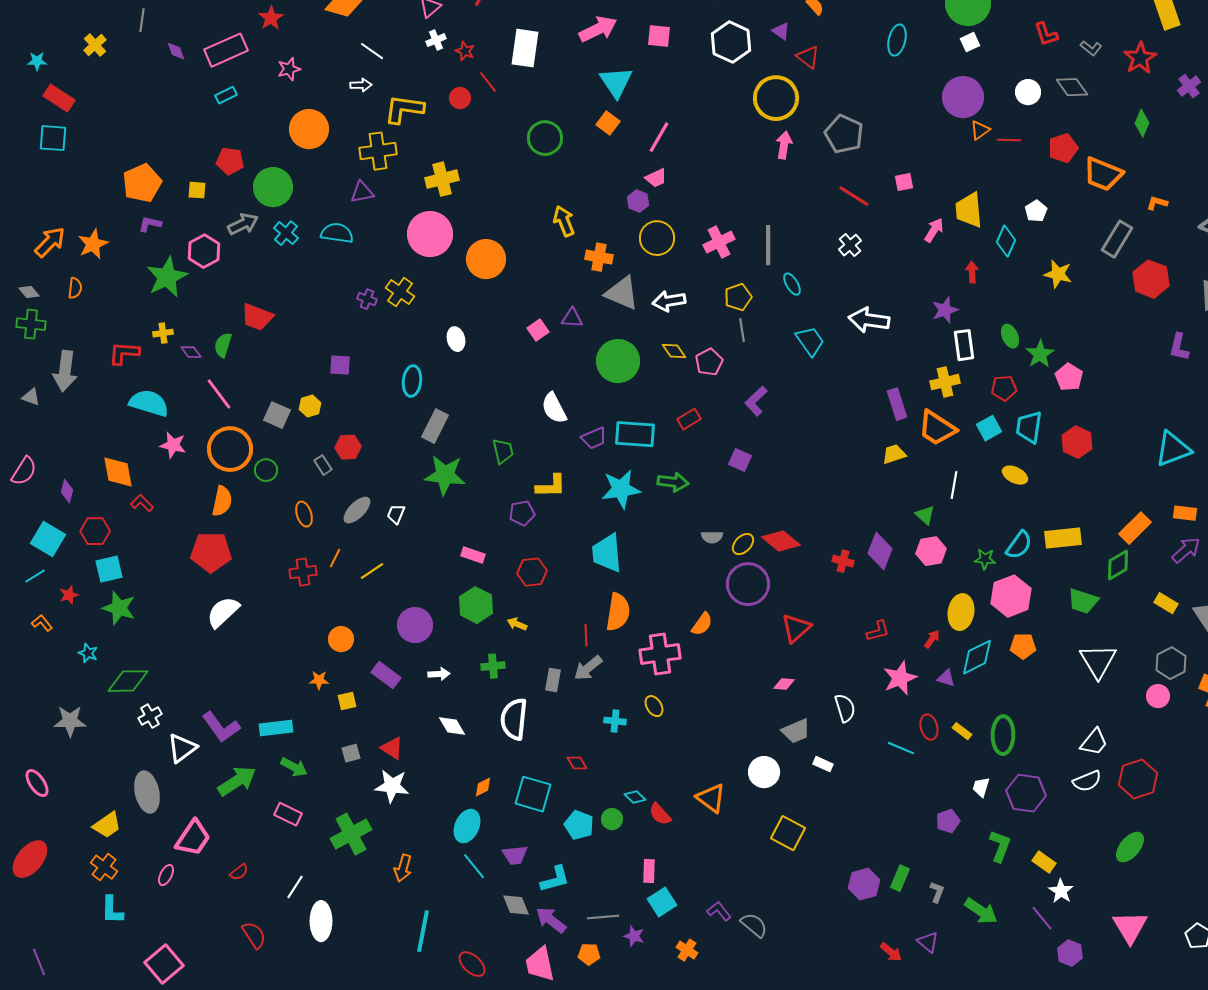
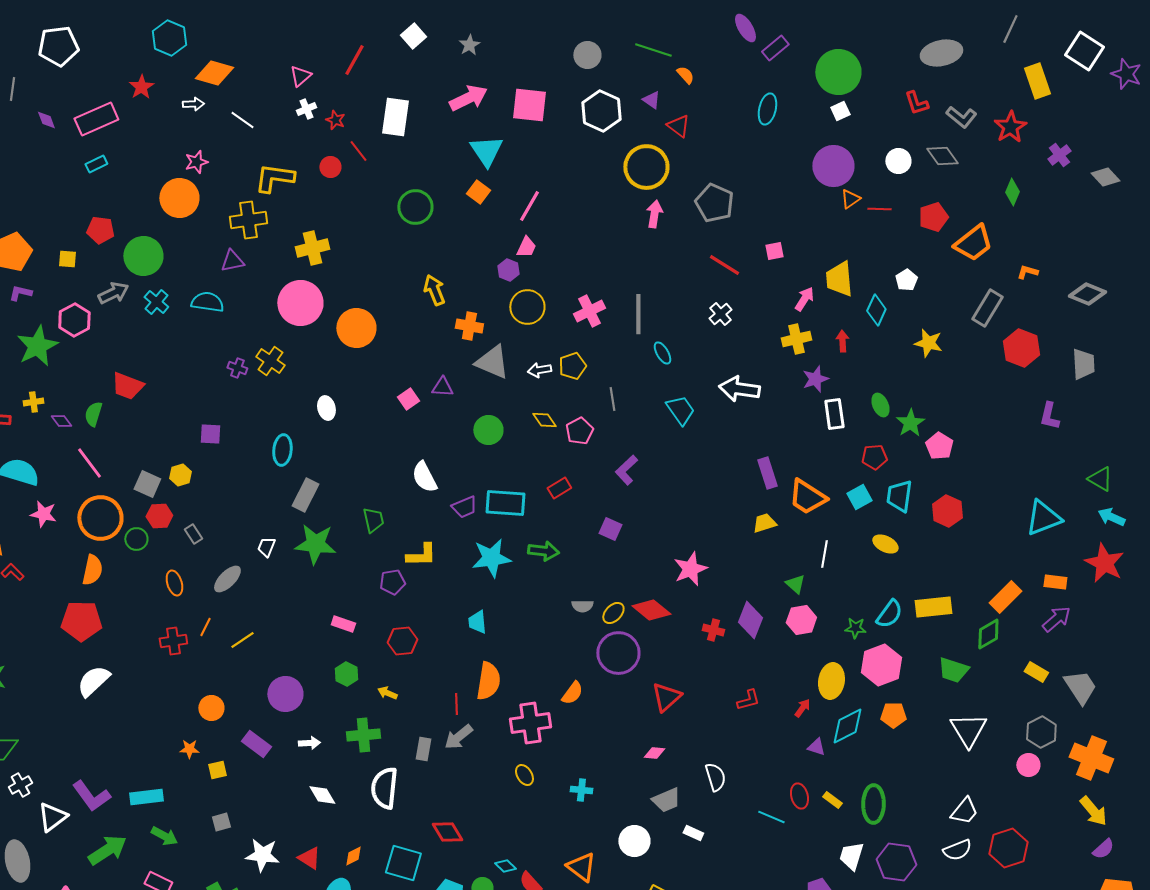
pink square: (659, 36) -> (529, 105), size x1.5
gray L-shape: (1091, 48) -> (961, 117), size x1.4
pink star: (289, 69) -> (196, 162), moved
white arrow: (361, 85) -> (193, 104), moved
orange trapezoid: (1103, 174) -> (973, 243), turned -60
pink trapezoid: (656, 178) -> (526, 247), turned -40
yellow pentagon: (738, 297) -> (572, 366), moved
white arrow: (669, 301) -> (539, 370), size x0.7
green circle: (618, 361) -> (488, 430), size x0.7
yellow cross: (945, 382) -> (796, 339), moved
red hexagon: (348, 447) -> (159, 516), moved
white trapezoid: (396, 514) -> (266, 547), moved
cyan trapezoid: (607, 553) -> (477, 622), size x0.6
green hexagon: (476, 605) -> (346, 674), size x0.7
green cross: (493, 666) -> (363, 735), size x1.4
pink star: (900, 678) -> (690, 569), moved
cyan cross: (615, 721) -> (581, 790), moved
red triangle: (392, 748) -> (309, 858), moved
red diamond: (577, 763) -> (447, 832), size x1.5
white trapezoid: (981, 787) -> (851, 856), size x1.4

